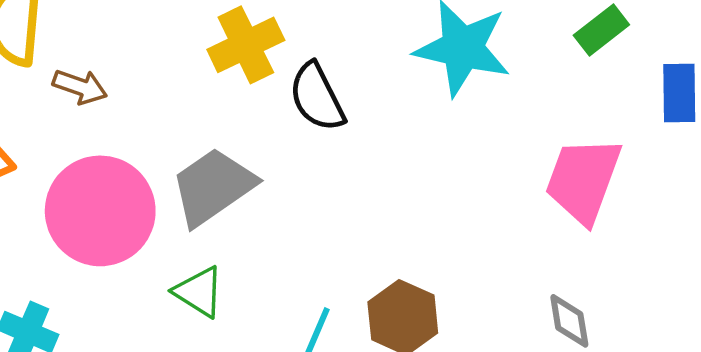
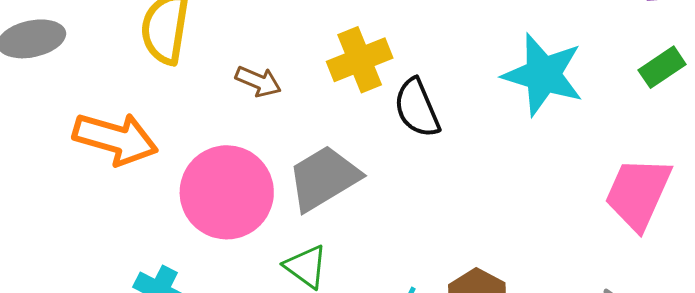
brown arrow: (80, 87) -> (258, 81), moved

